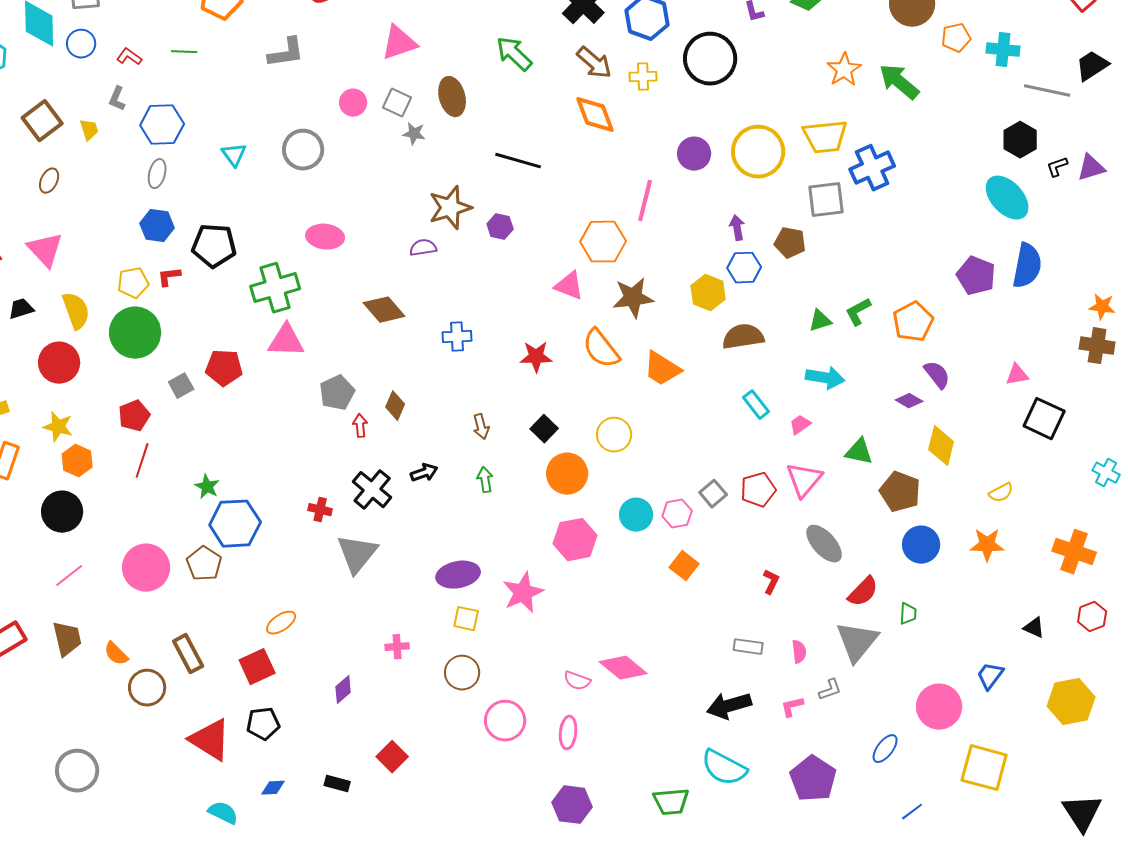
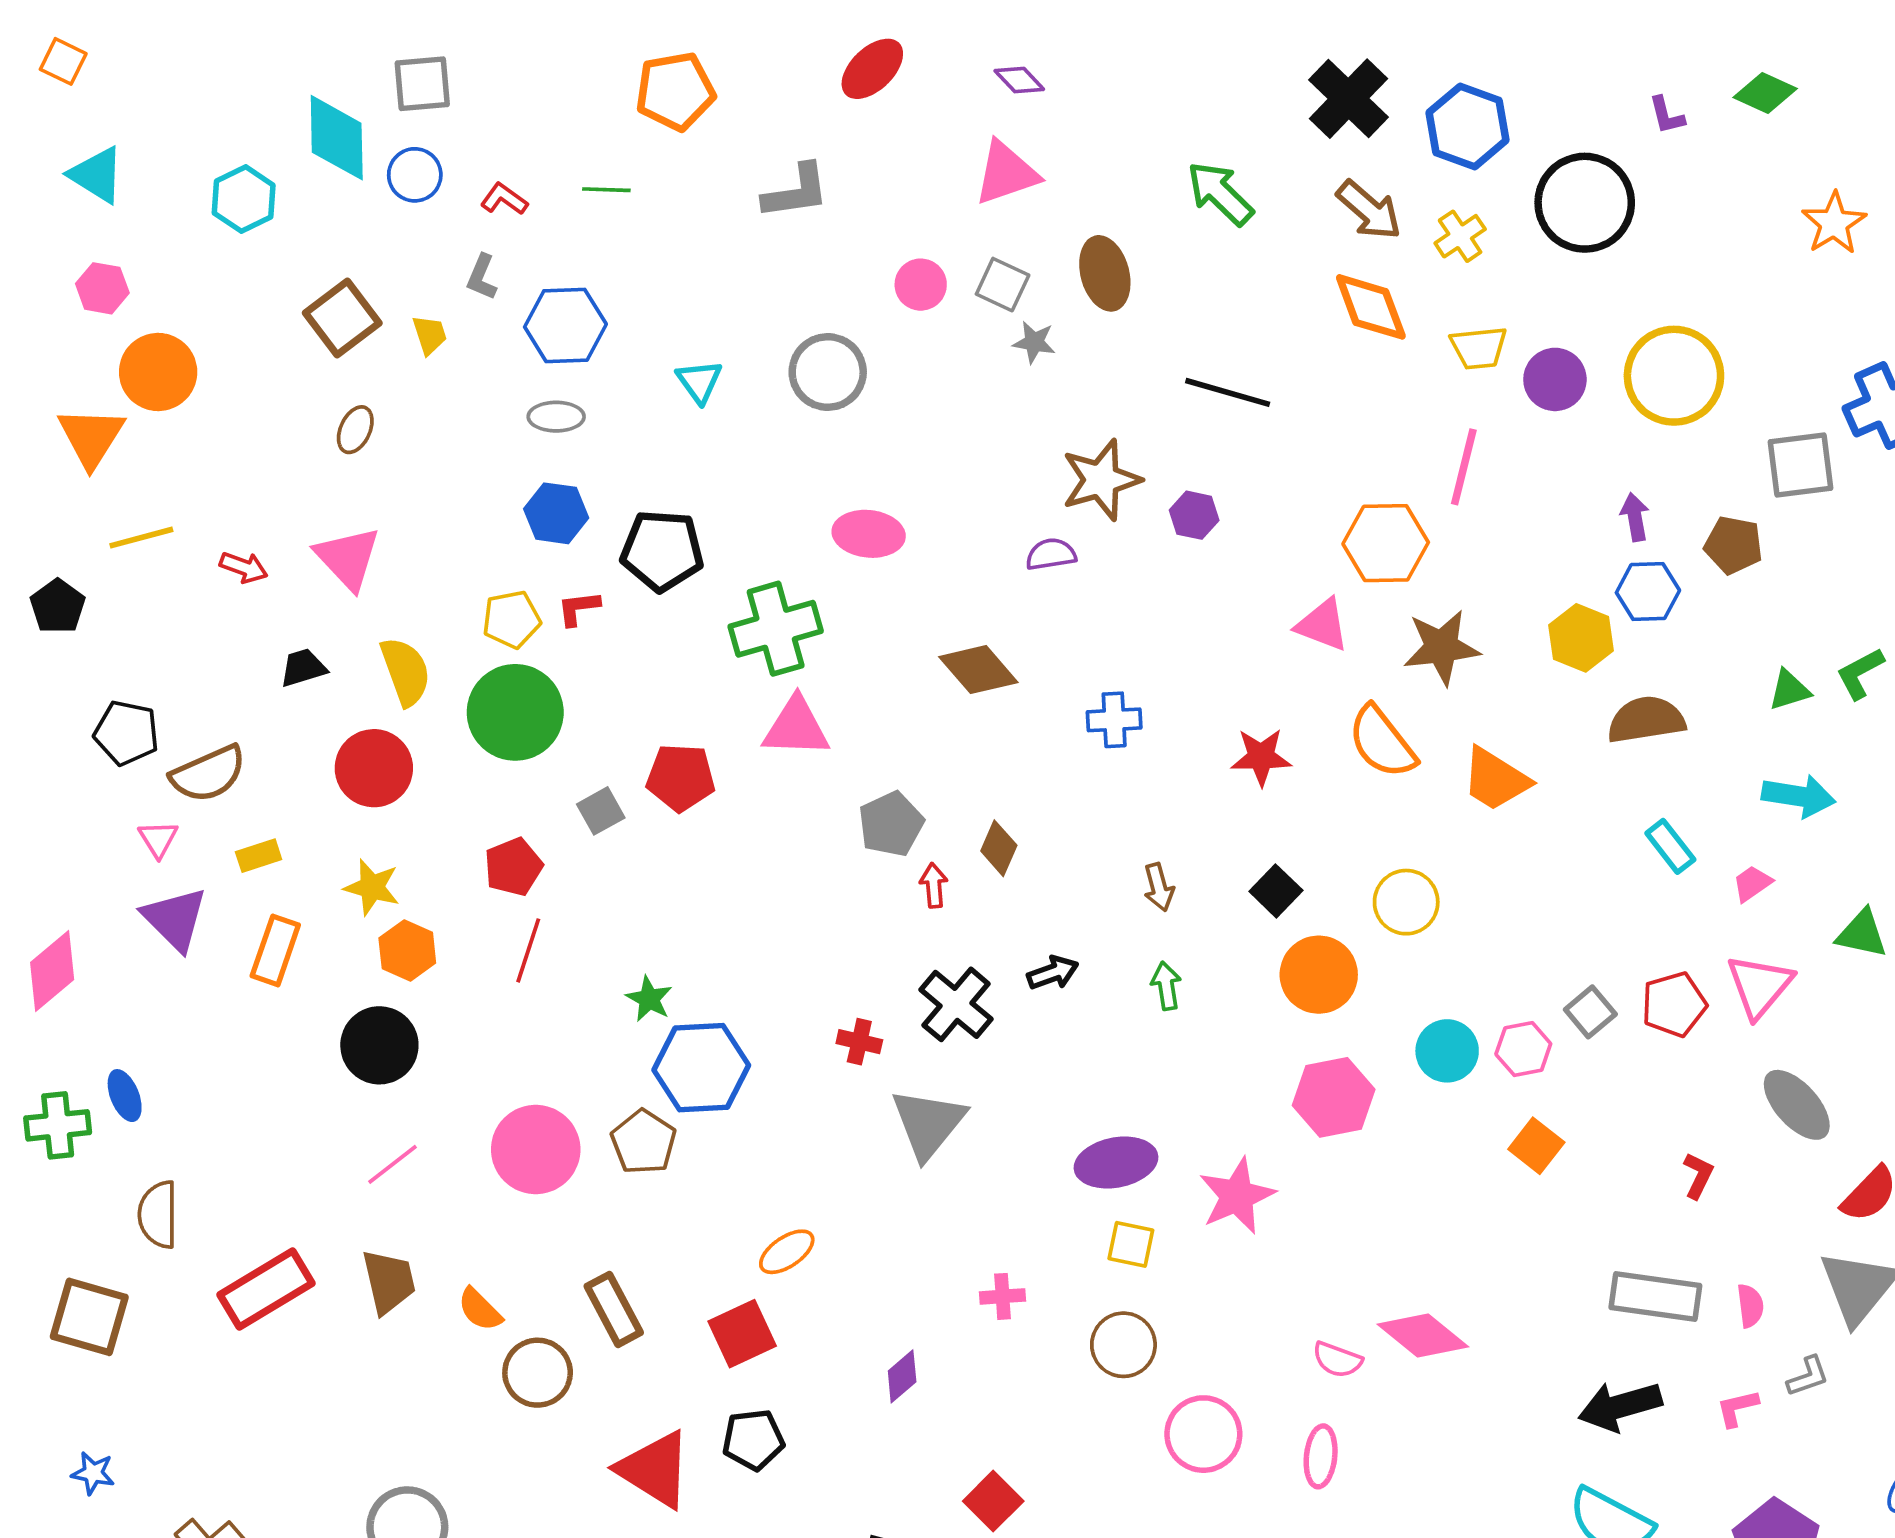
yellow cross: (643, 77) -> (1460, 236), turned -32
yellow trapezoid: (825, 137) -> (1479, 348), moved, size x0.7
gray ellipse: (157, 174) -> (556, 417), turned 76
gray rectangle: (748, 647) -> (1655, 1296), size x1.6

